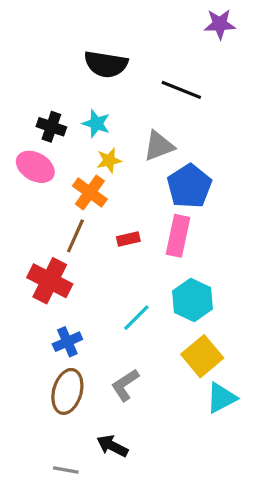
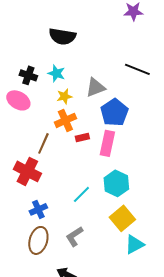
black line: (181, 90) -> (137, 69), moved
orange cross: (90, 193) -> (65, 120), moved, turned 30
red rectangle: (128, 239) -> (82, 137), moved

